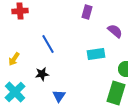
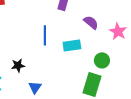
blue line: (48, 44) -> (45, 35), moved, turned 30

